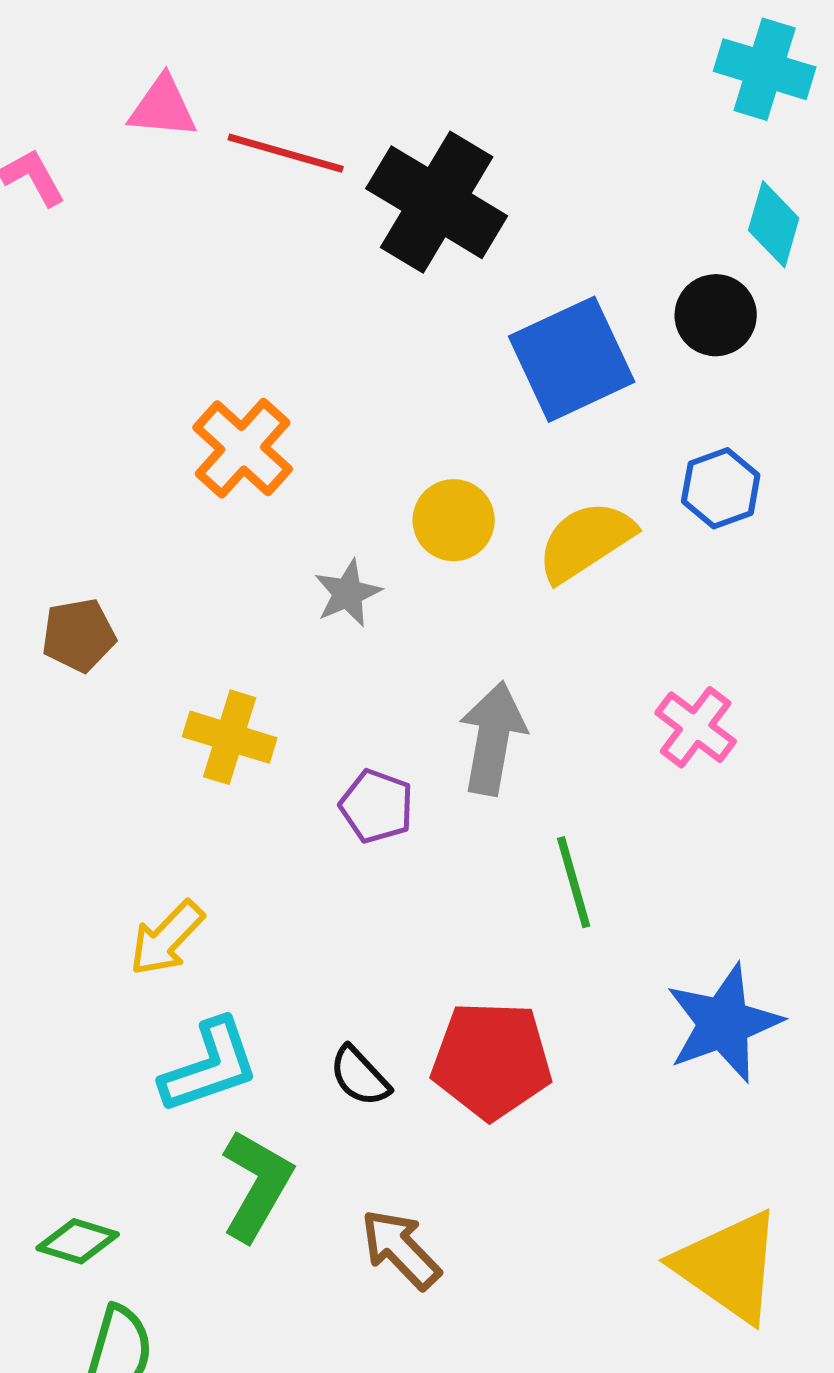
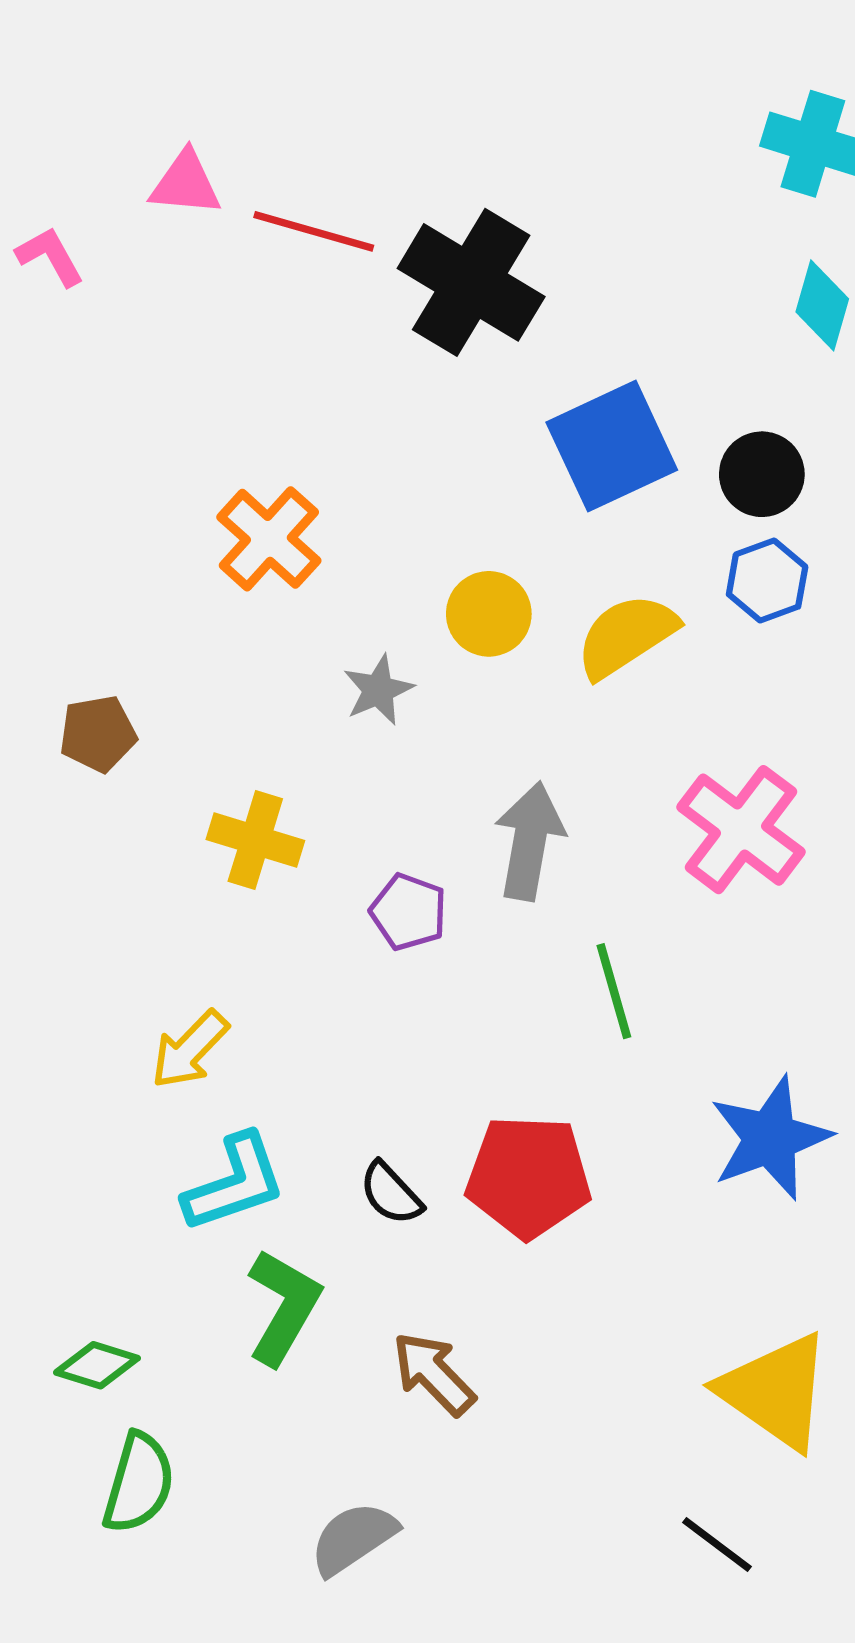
black circle: (716, 315) -> (762, 474), moved
pink cross: (696, 727) -> (741, 830), size x1.5

